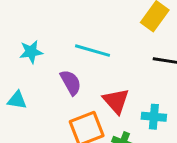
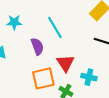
cyan line: (93, 51) -> (55, 27), turned 35

